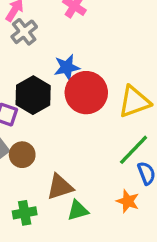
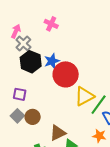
black hexagon: (33, 95) -> (31, 62), moved
yellow triangle: (134, 102) -> (84, 96), moved

